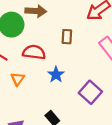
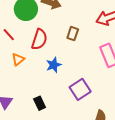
red semicircle: (34, 52) -> (39, 39), turned 85

